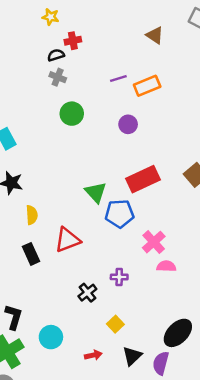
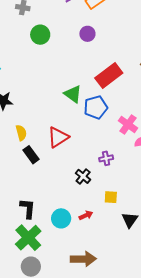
yellow semicircle: (32, 215) -> (21, 133), moved
yellow square: (115, 324) -> (111, 197), turned -32
red arrow: (93, 355) -> (86, 215), moved

